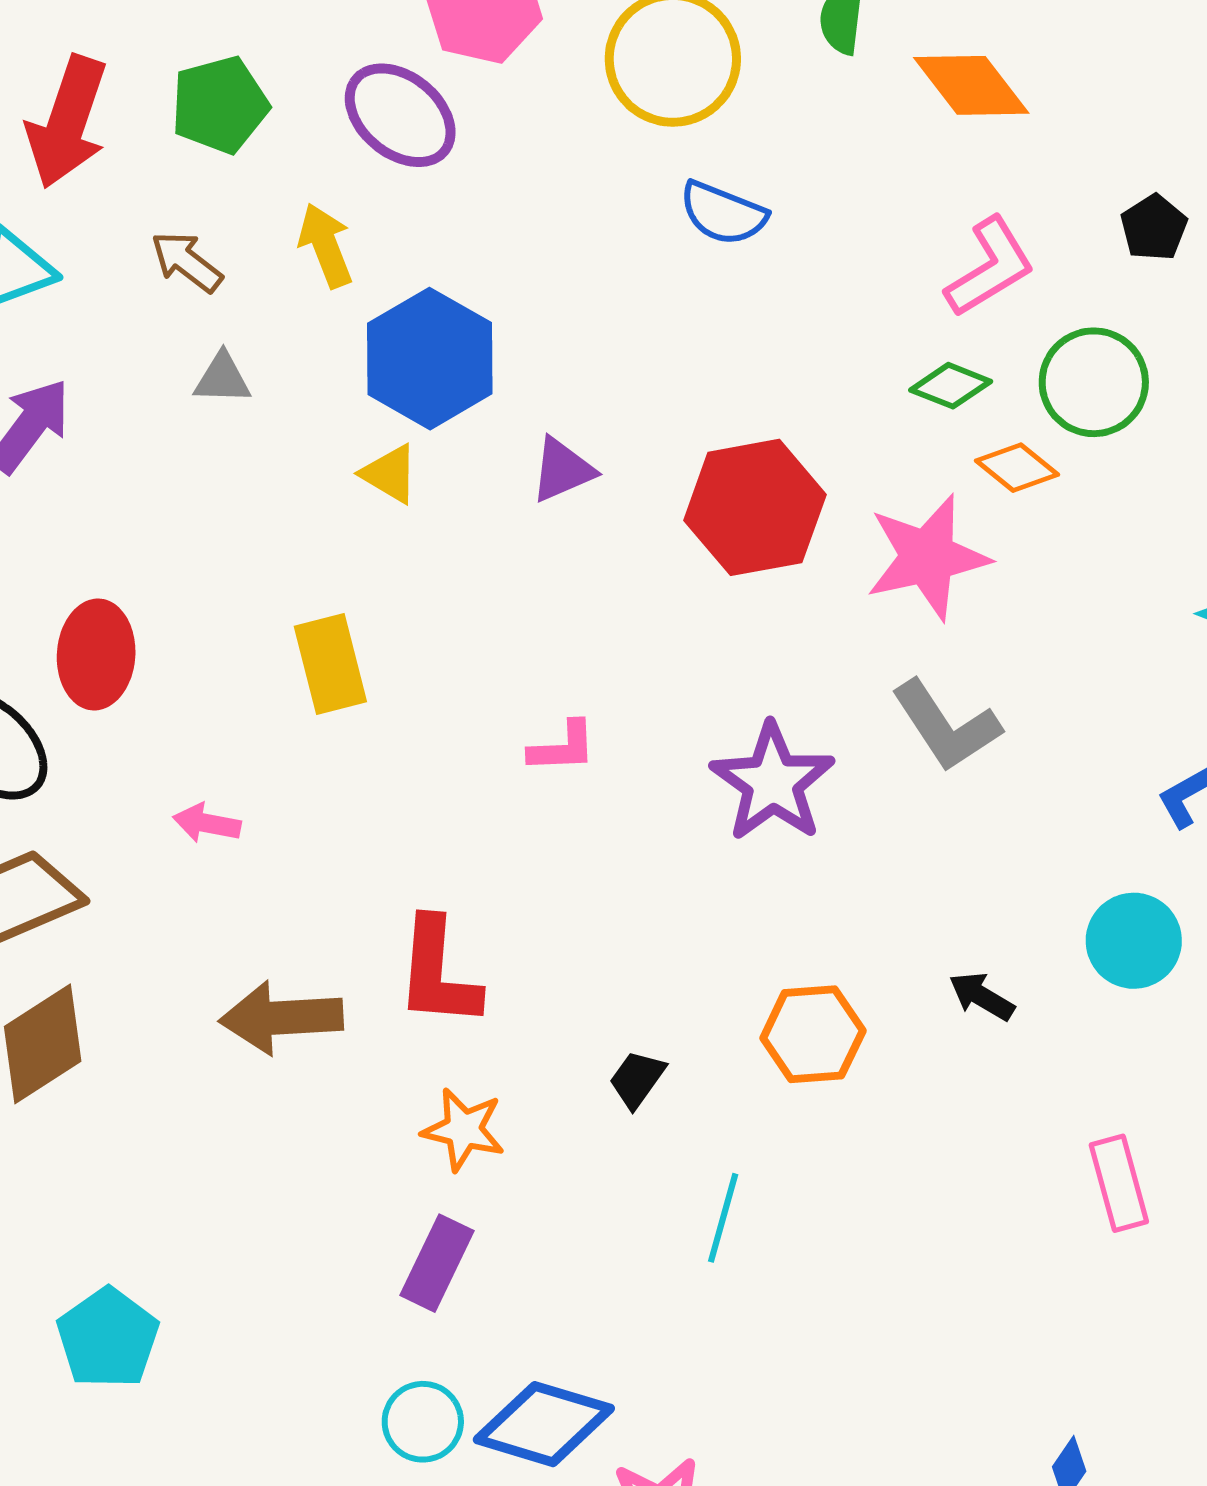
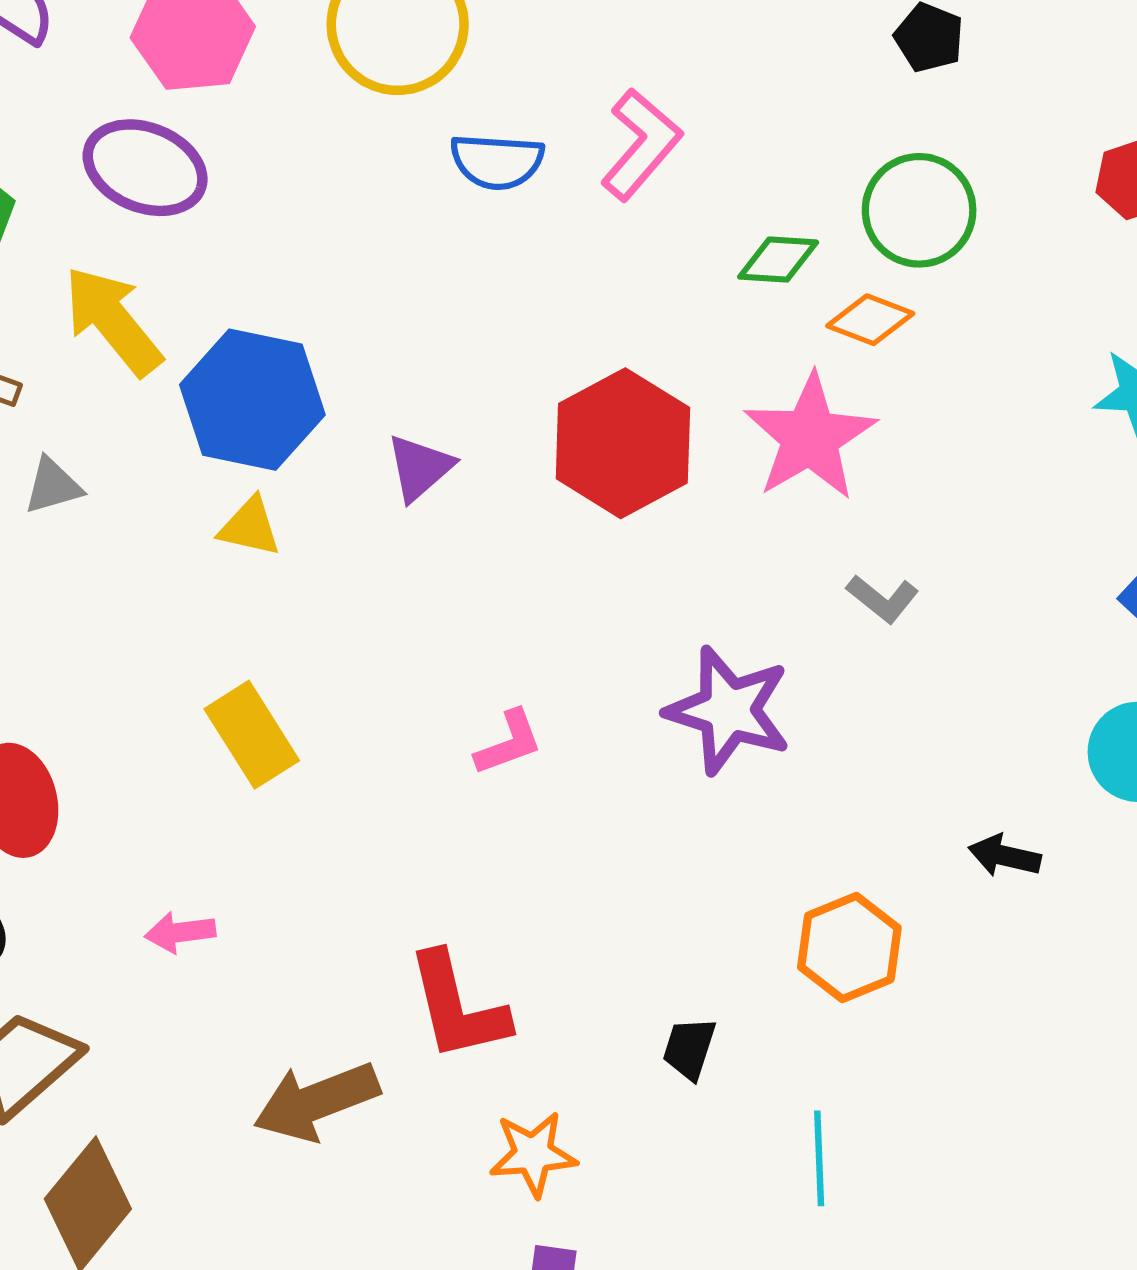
yellow arrow: (326, 246) -> (113, 321), size x1.4
pink L-shape: (990, 267) -> (641, 144), moved
gray L-shape: (946, 726) -> (883, 599), size x0.6

